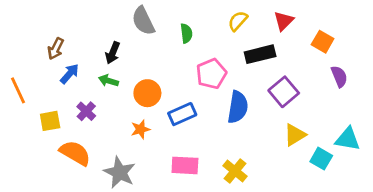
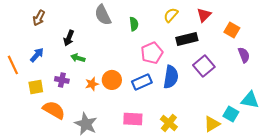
brown arrow: (56, 49) -> (39, 18), moved
black arrow: (113, 53) -> (69, 38), moved
blue arrow: (70, 74) -> (37, 55), moved
orange circle: (147, 93) -> (112, 80), moved
purple cross: (86, 111) -> (62, 80), turned -32
blue rectangle: (182, 114) -> (142, 82), moved
orange star: (140, 129) -> (92, 84), moved
yellow triangle: (295, 135) -> (212, 124), moved

